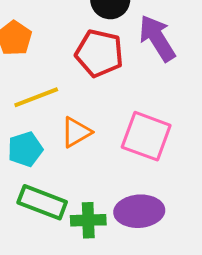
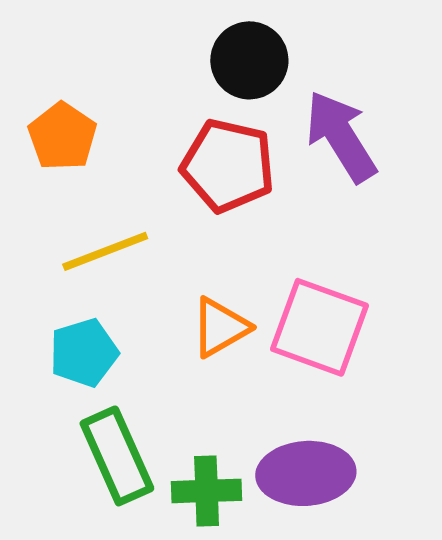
orange triangle: (76, 132) -> (220, 327), moved
green rectangle: (42, 202) -> (117, 456), turned 45

